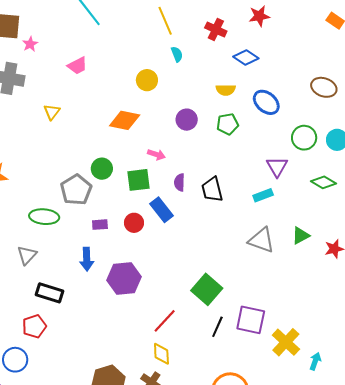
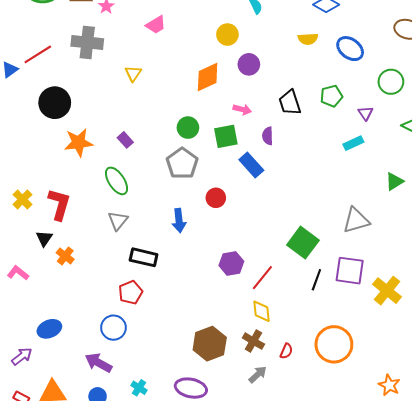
orange diamond: (125, 120) -> (208, 77), turned -32
purple circle: (187, 120) -> (249, 64), moved
green pentagon: (227, 124) -> (331, 96), moved
purple triangle: (277, 167) -> (366, 113), size x0.7
black trapezoid: (212, 189) -> (290, 103), moved
gray pentagon: (76, 190) -> (182, 163), moved
green ellipse: (44, 217) -> (117, 181), moved, turned 56
red circle: (134, 223) -> (216, 198), moved
purple rectangle: (100, 225) -> (125, 140), moved, turned 56
gray triangle: (261, 240) -> (356, 220), moved, turned -32
purple hexagon: (124, 278) -> (231, 263), moved, size x0.7

